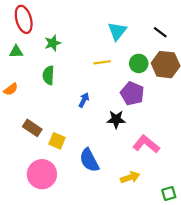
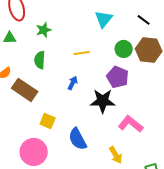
yellow line: (102, 62) -> (82, 53), moved
black star: (116, 119) -> (103, 101), size x1.4
brown rectangle: (32, 128) -> (25, 90), moved, size x1.4
yellow arrow: (130, 177) -> (116, 155), turned 78

